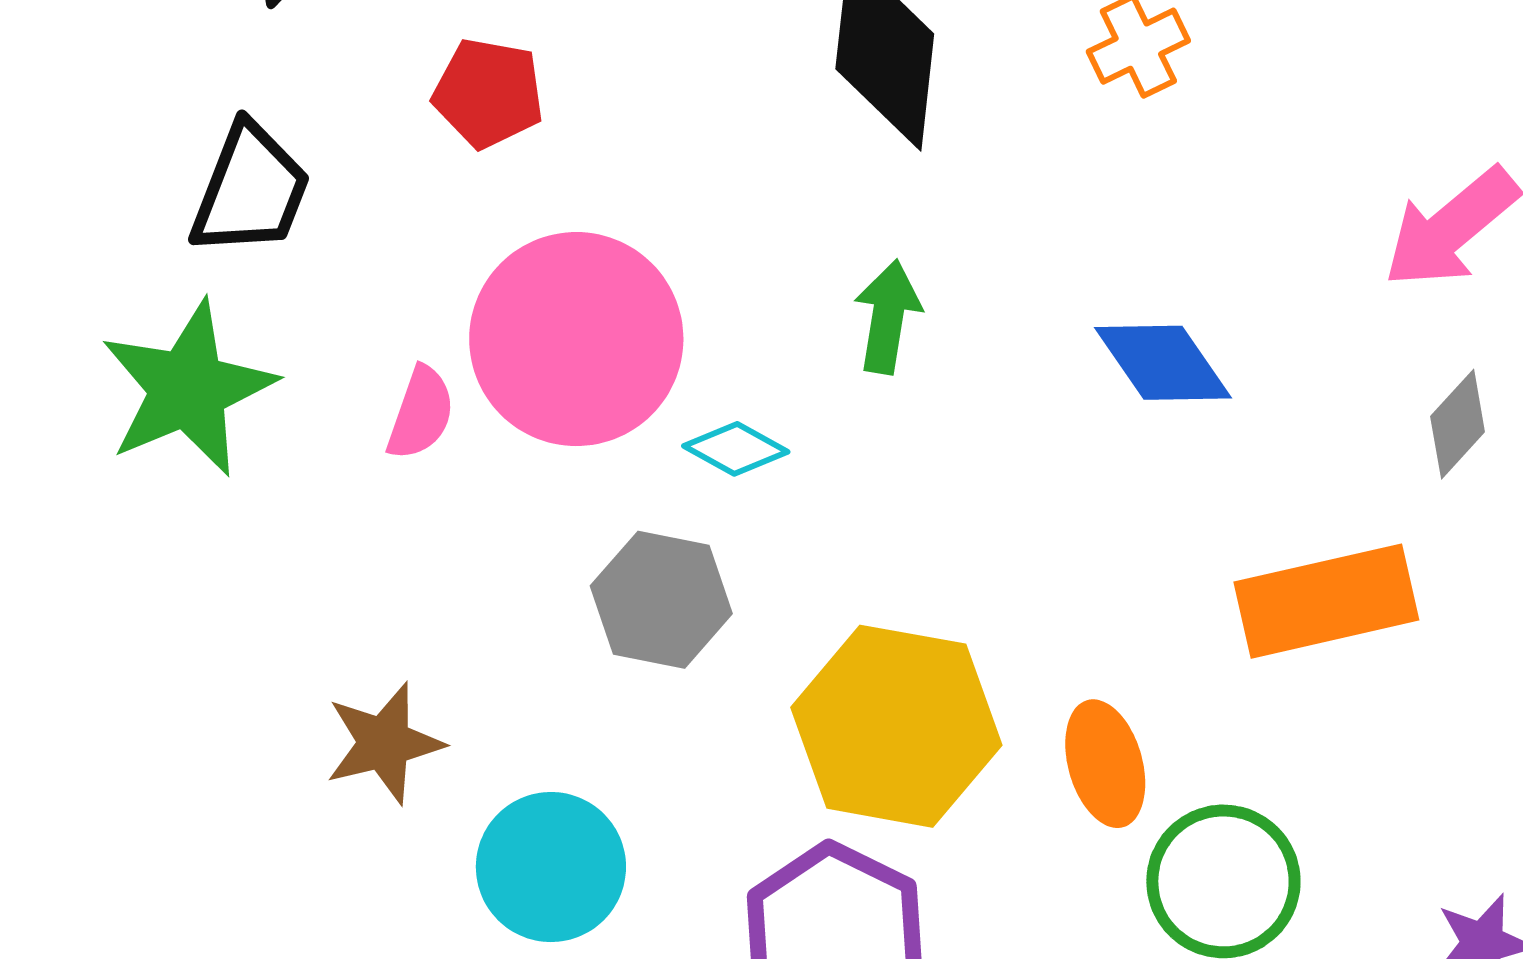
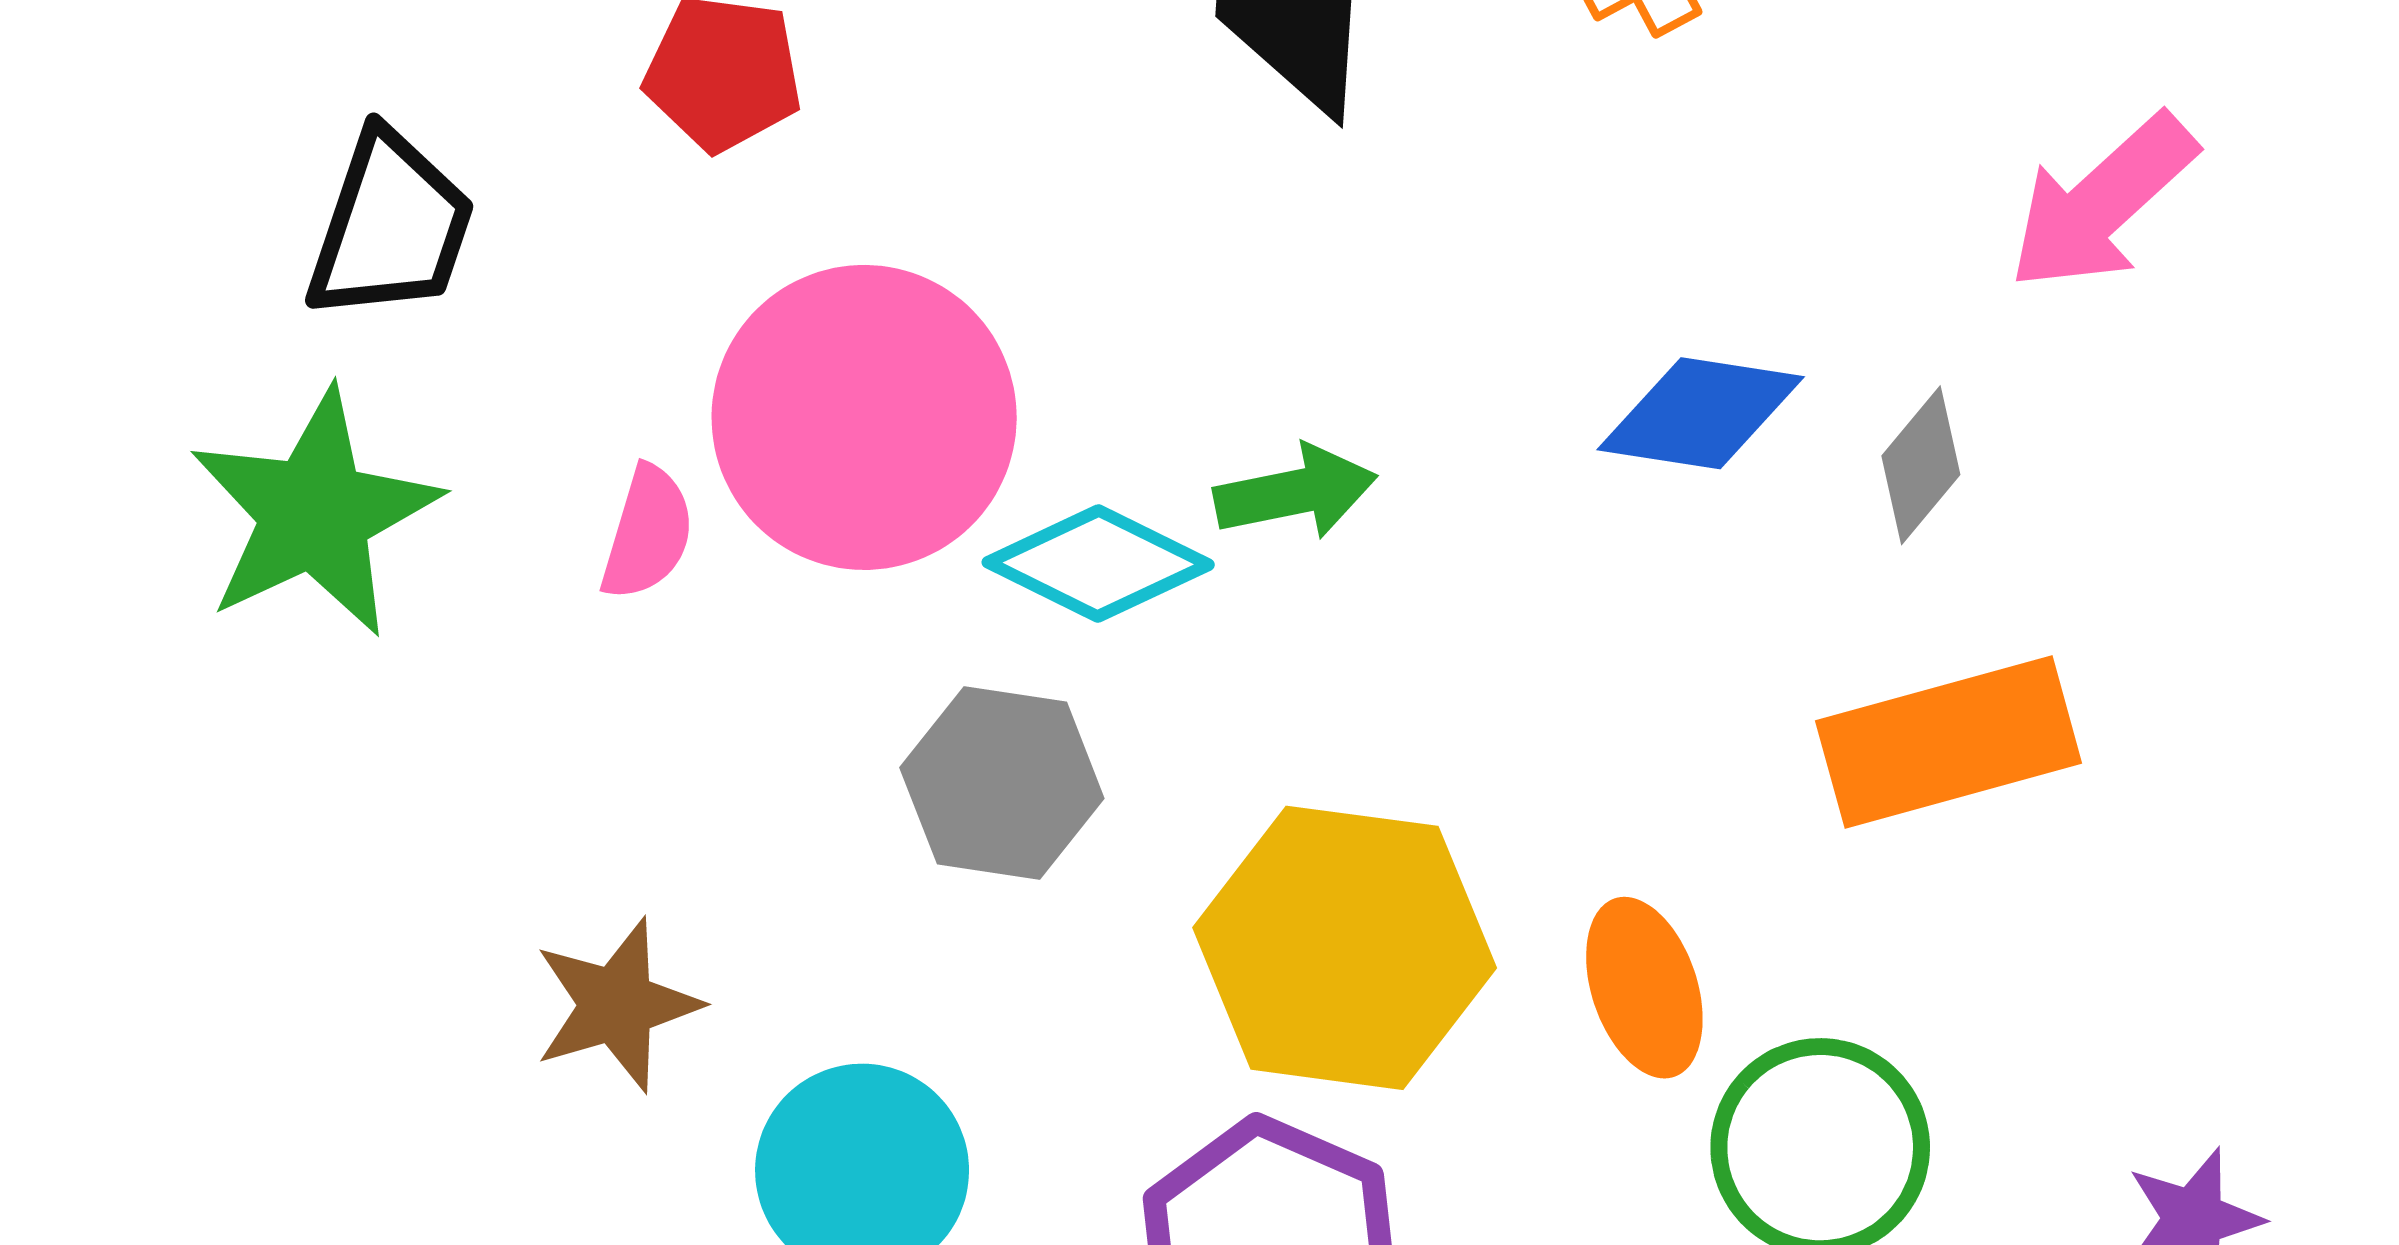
green arrow: (888, 317) -> (1295, 492), moved, turned 72
blue diamond: (1163, 363) -> (1701, 413), turned -44
gray diamond: (1458, 424) -> (1921, 465), moved
cyan diamond: (736, 449) -> (1098, 563), size x1.5

